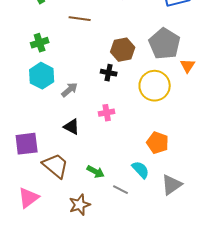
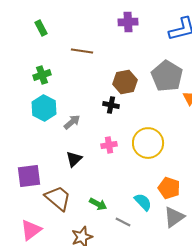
yellow circle: (155, 86) -> (148, 143), moved
black triangle: (72, 127) -> (74, 159), turned 48
orange pentagon: (158, 143) -> (169, 188), moved

